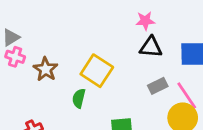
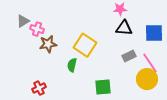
pink cross: (15, 57) -> (37, 29), moved
brown star: (46, 69) -> (48, 44), turned 30

